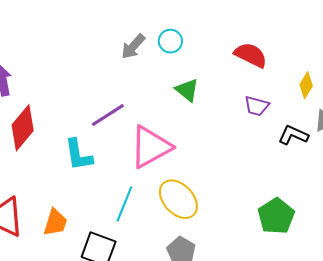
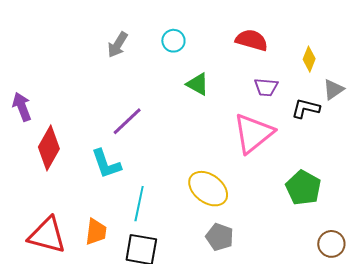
gray arrow: (133, 46) -> (118, 45), moved
pink triangle: (151, 147) -> (253, 133), moved
cyan line: (124, 204) -> (139, 204), moved

